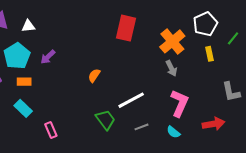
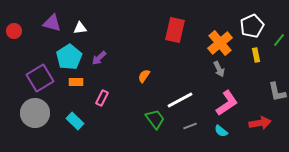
pink L-shape: (180, 103) -> (227, 103), turned 32
cyan rectangle: (23, 108) -> (75, 121), moved
pink rectangle: (51, 130) -> (102, 98), moved, turned 49

